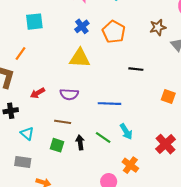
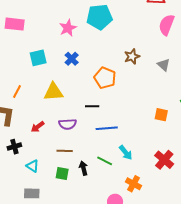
cyan square: (34, 22) -> (38, 58), moved
brown star: (158, 27) -> (132, 56), moved
orange pentagon: (114, 32) -> (105, 78), moved
yellow triangle: (80, 58) -> (53, 92), moved
black line: (136, 69) -> (92, 106), moved

